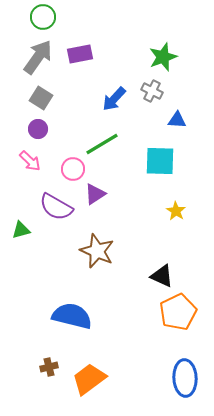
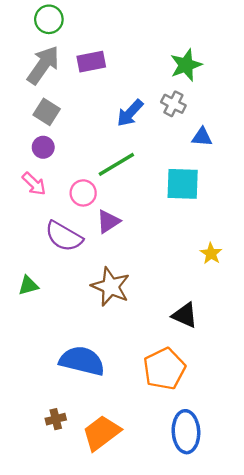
yellow star: (176, 211) -> (211, 253), moved
green triangle: (21, 230) -> (28, 285), moved
orange pentagon: (178, 312) -> (164, 369), moved
blue ellipse: (185, 378) -> (186, 432), moved

